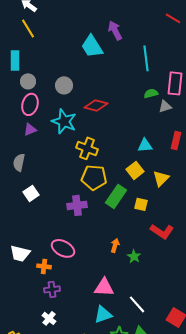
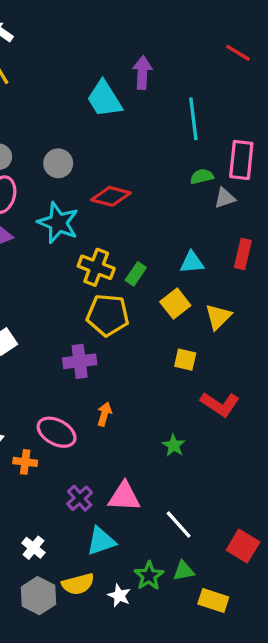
purple arrow: (115, 30) -> (142, 73), turned 30
green rectangle: (116, 196) -> (136, 274), moved, size x0.6
orange arrow: (115, 245) -> (104, 414), moved
purple cross: (52, 289) -> (80, 498), moved, turned -35
cyan triangle: (103, 314) -> (101, 541), moved

